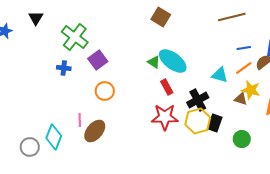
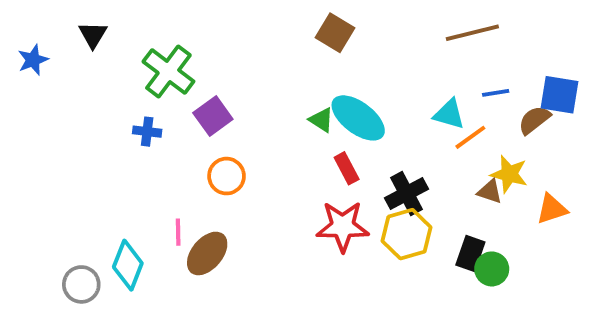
orange line: (244, 68) -> (470, 137), moved
cyan triangle: (220, 75) -> (449, 114), moved
black rectangle: (215, 123) -> (470, 253), moved

